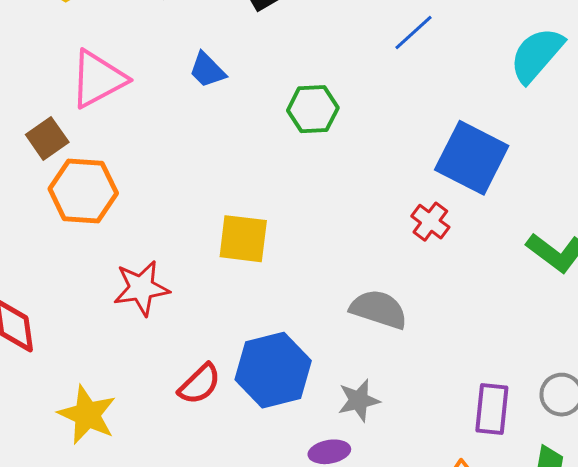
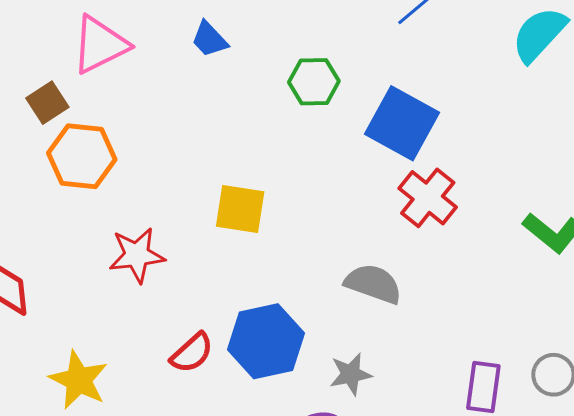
blue square: (472, 158) -> (402, 123), moved
red cross: (430, 222) -> (428, 198), size x1.5

